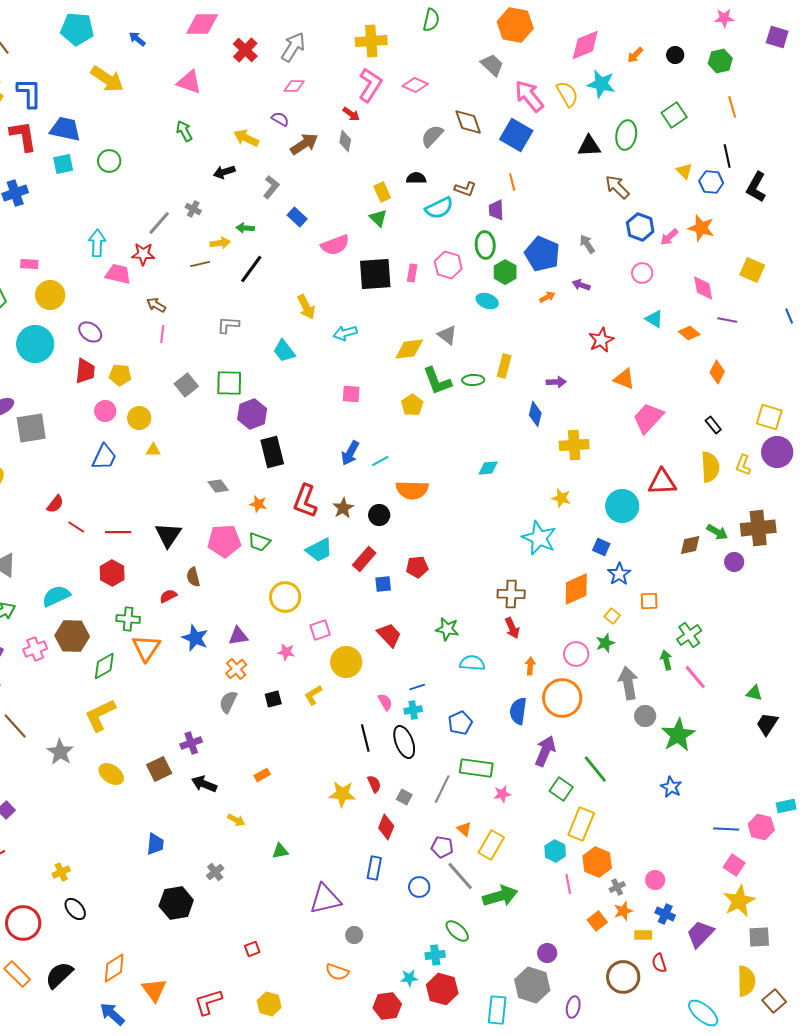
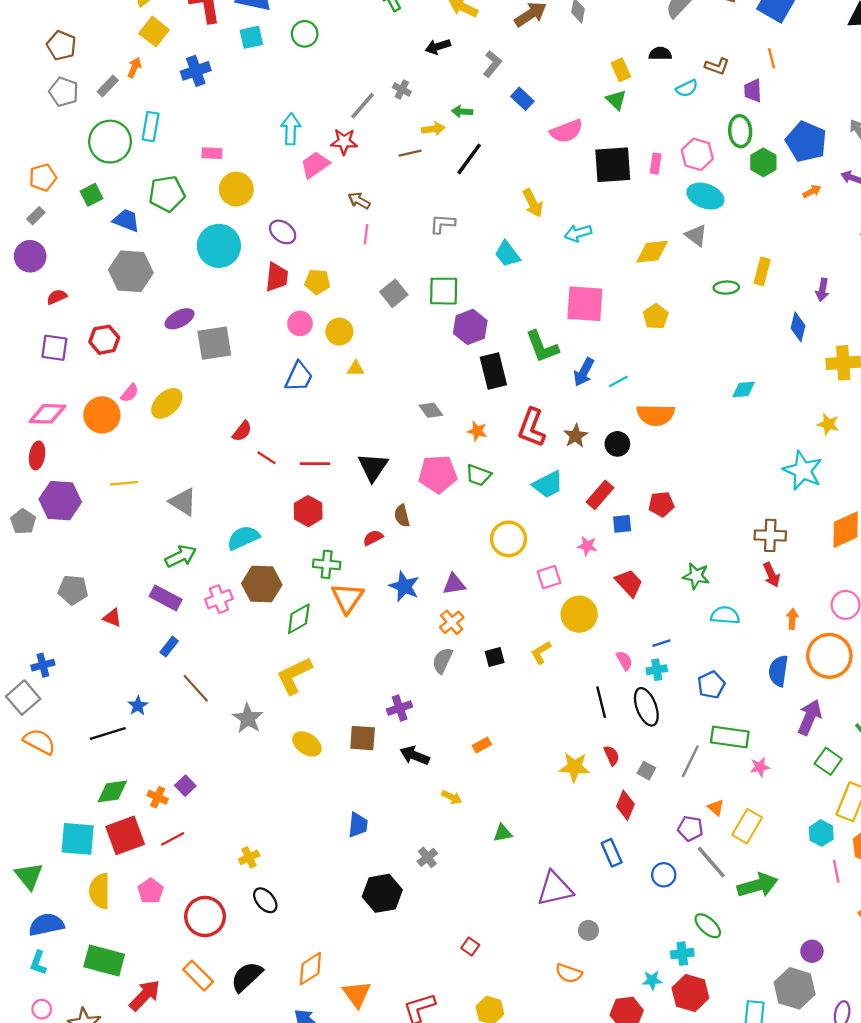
cyan semicircle: (439, 208) -> (687, 88), size x0.7
pink trapezoid: (118, 274) -> (315, 165), turned -48
cyan ellipse: (487, 301) -> (705, 196), moved, size x1.4
green L-shape: (437, 381) -> (542, 347), moved
purple arrow: (556, 382) -> (822, 290), turned 102
pink square: (351, 394) -> (585, 304), size x1.8
pink star: (286, 652) -> (587, 546), moved
brown square: (159, 769) -> (363, 738), turned 30
blue rectangle: (374, 868) -> (612, 853), turned -35
red square: (252, 949) -> (470, 947), turned -35

